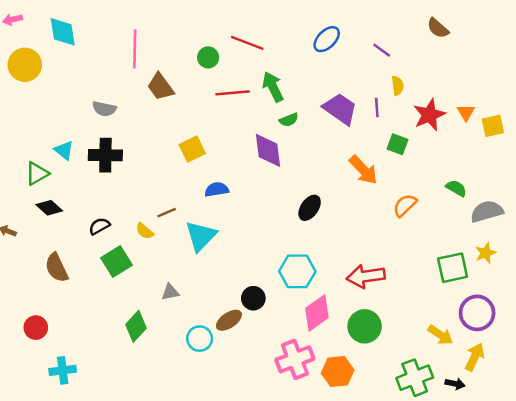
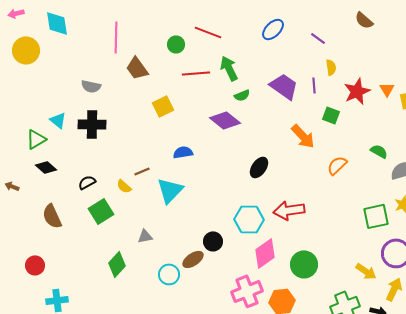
yellow square: (192, 149) -> (163, 106), moved
purple diamond: (268, 150) -> (225, 120), turned -44
red arrow: (366, 276) -> (289, 210), moved

